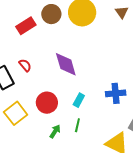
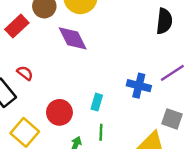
purple diamond: (66, 64) -> (73, 38), moved
blue cross: (116, 93) -> (139, 86), turned 30

